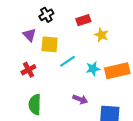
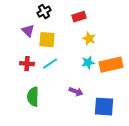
yellow star: (101, 35) -> (89, 39), moved
cyan line: (68, 61) -> (50, 64), moved
red cross: (28, 70) -> (27, 64), turned 32

